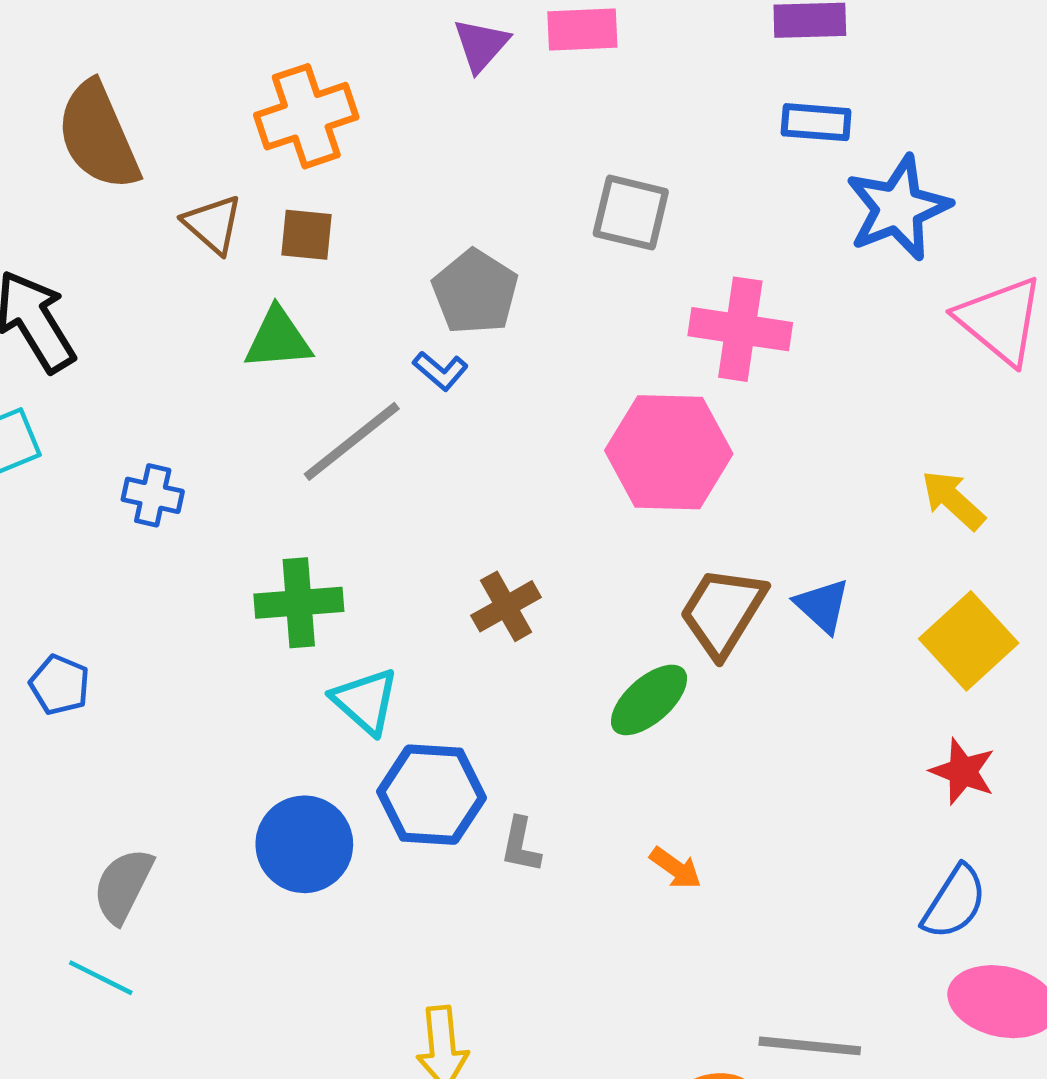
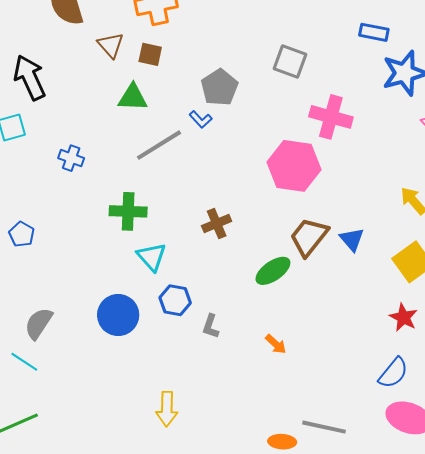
blue hexagon: (432, 795) -> (175, 300), size x0.7

